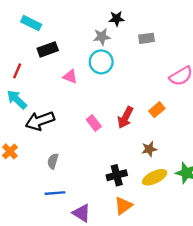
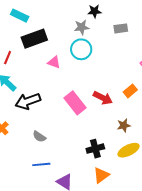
black rectangle: (48, 49) -> (34, 39), size x1.4
red arrow: (125, 117) -> (103, 98), turned -90
pink rectangle: (94, 123) -> (75, 103), size x1.6
gray semicircle: (53, 161) -> (39, 137), turned -72

